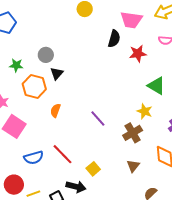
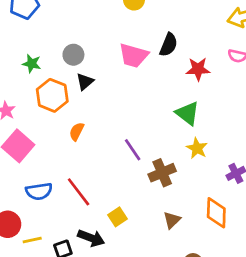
pink trapezoid: (131, 20) -> (133, 56), moved
green triangle: (156, 86) -> (188, 113), moved
brown cross: (133, 133) -> (162, 173), moved

